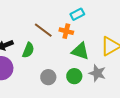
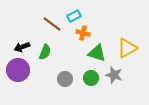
cyan rectangle: (77, 14) -> (74, 16), moved
brown line: (43, 30) -> (52, 24), moved

